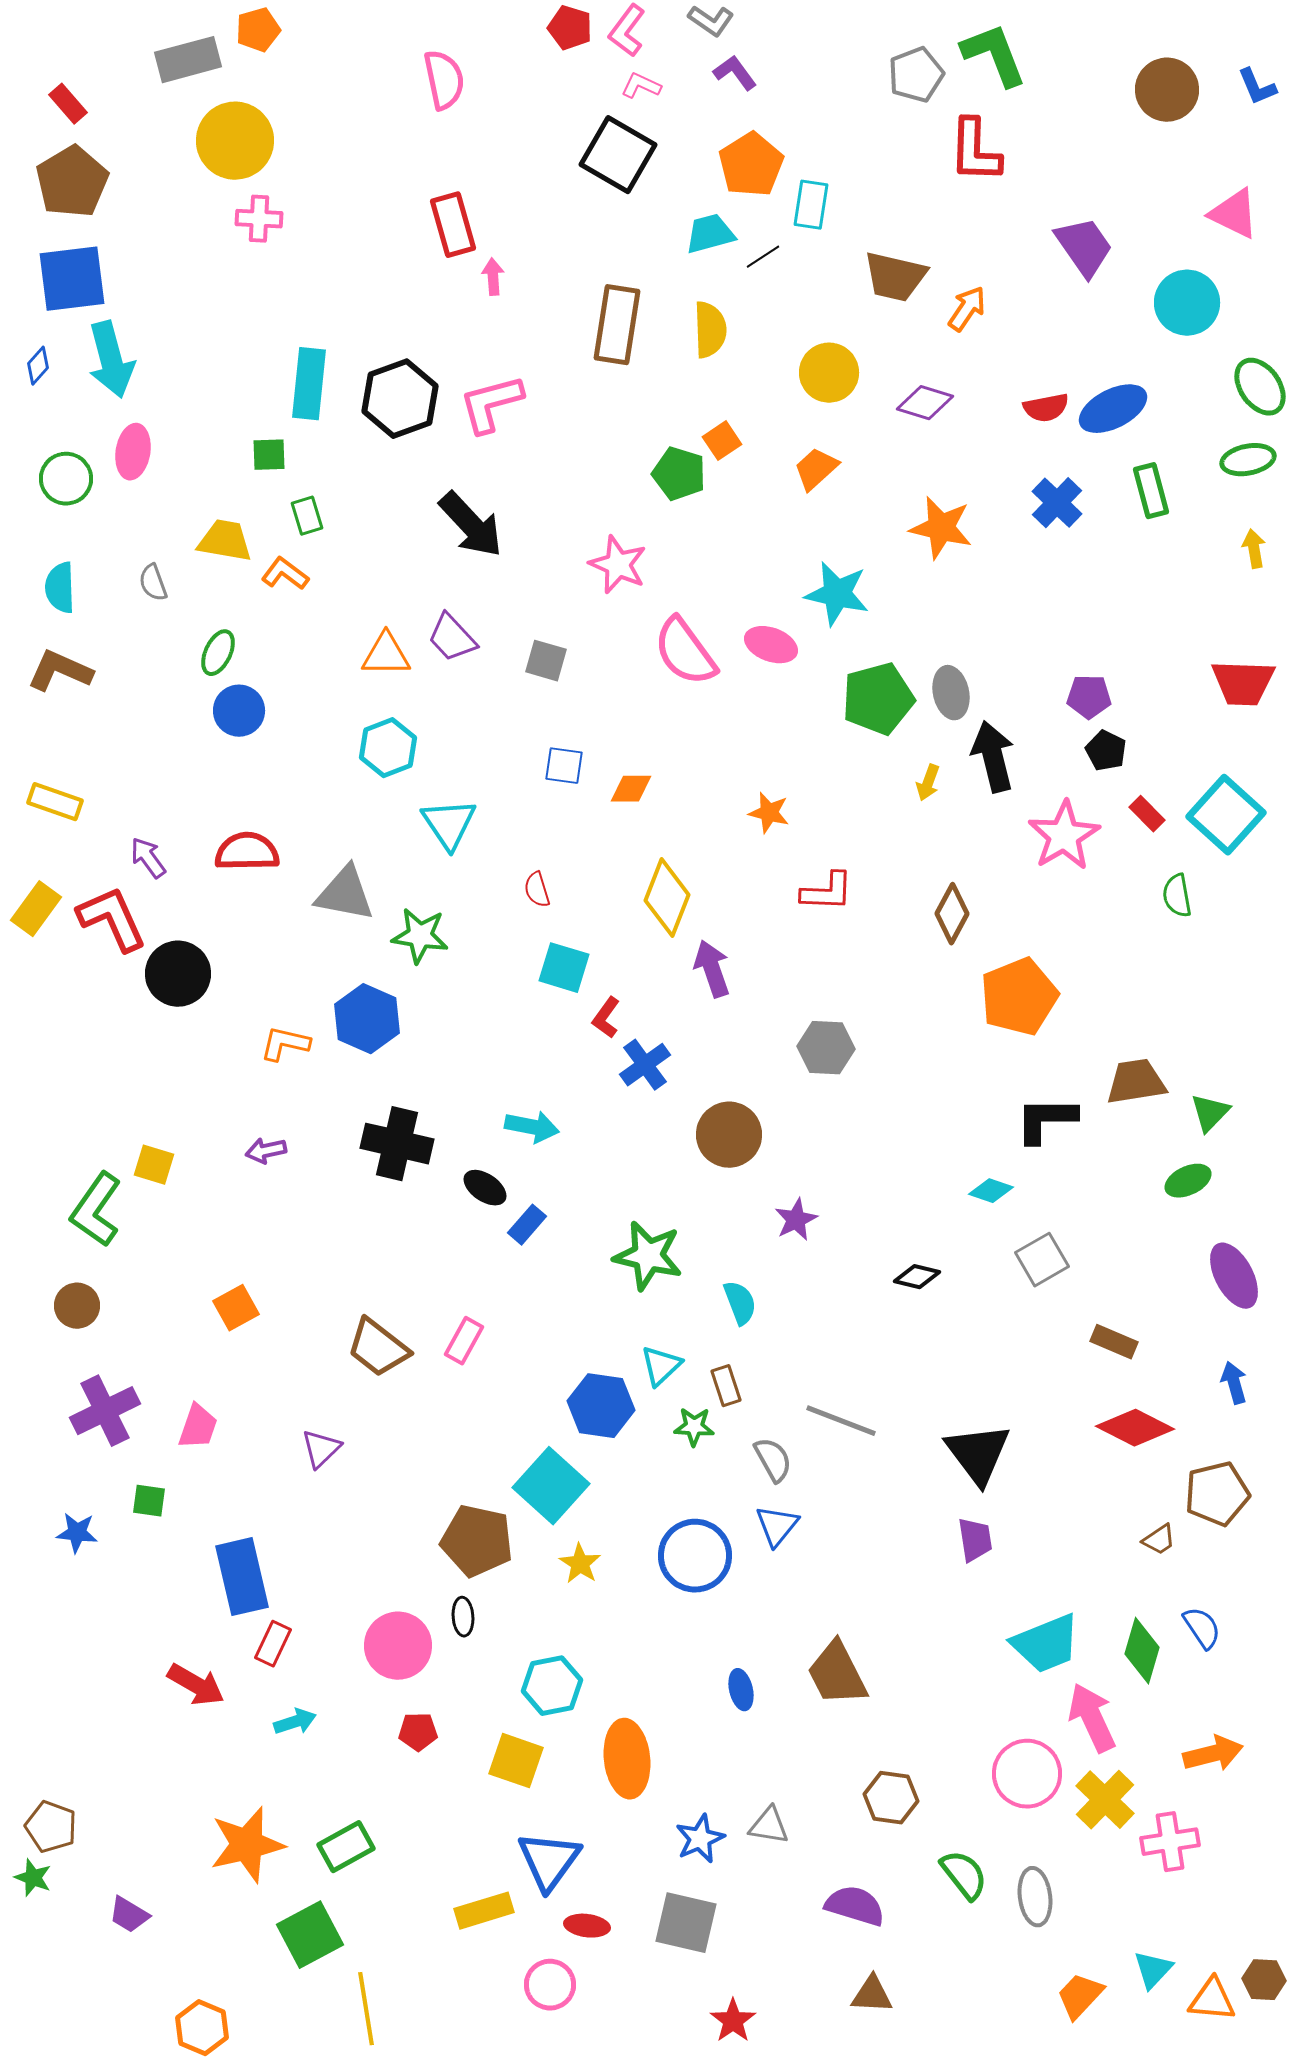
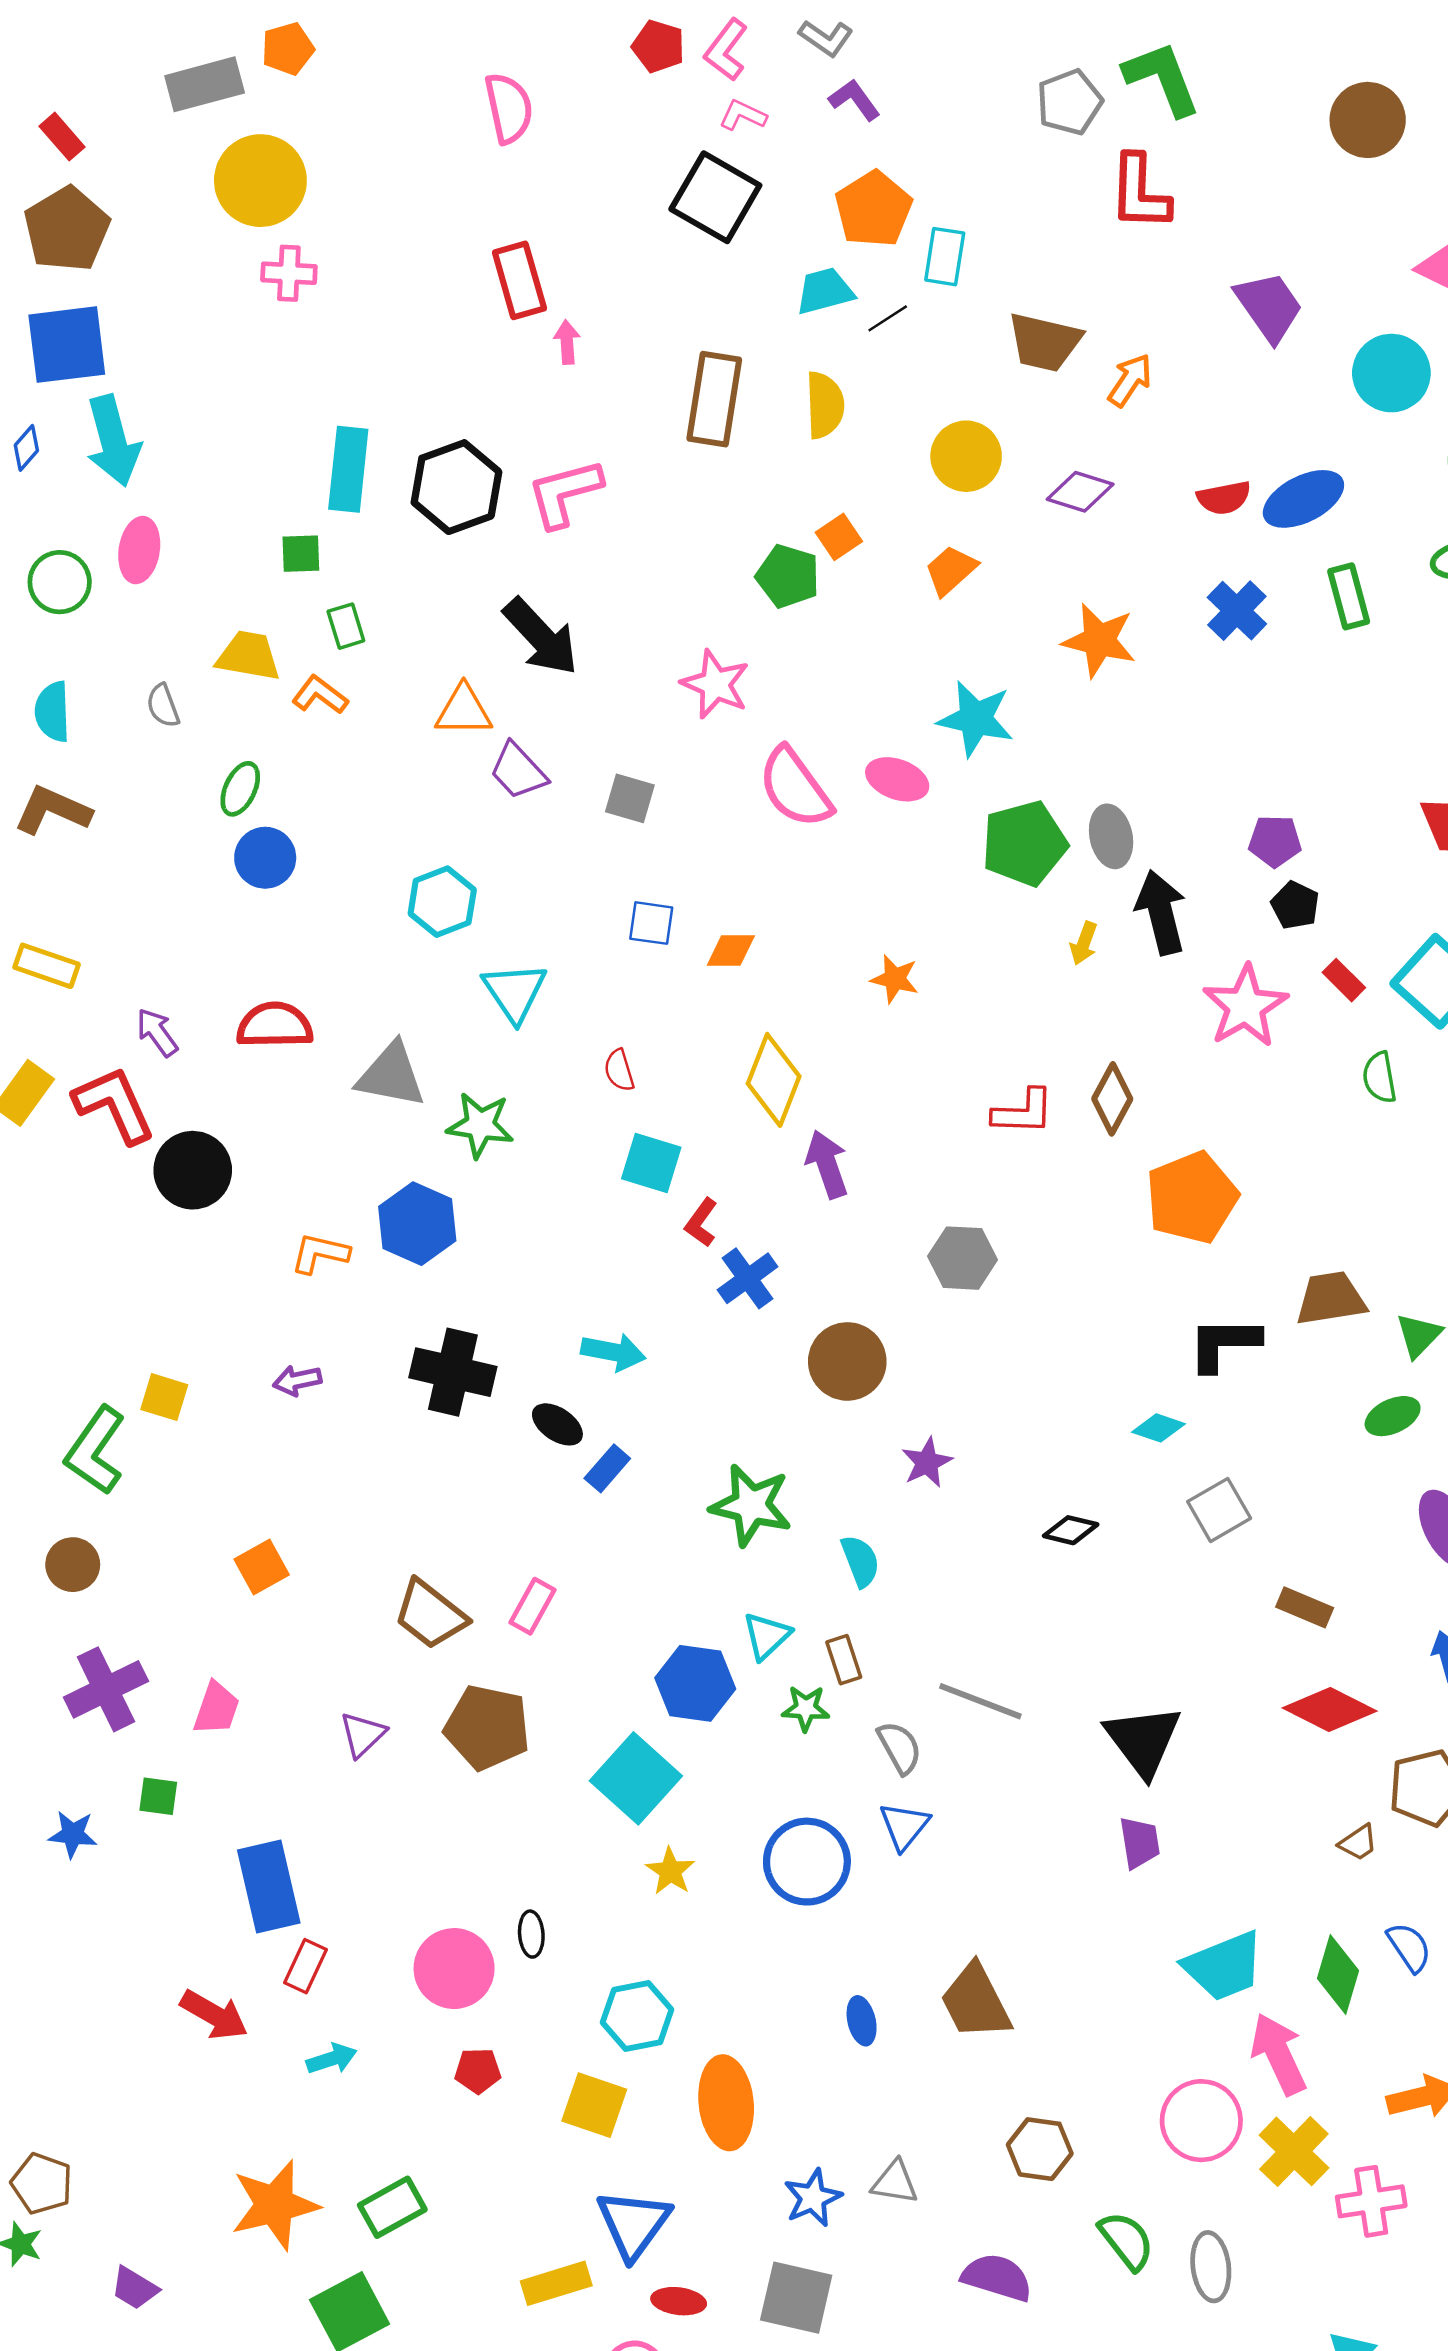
orange triangle: (386, 655) -> (464, 710), moved
red L-shape: (827, 892) -> (1023, 1112), moved
brown pentagon: (477, 1541) -> (487, 1727), moved

